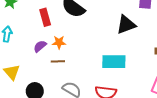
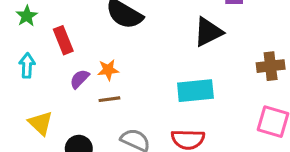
red rectangle: (45, 17) -> (63, 40), moved

